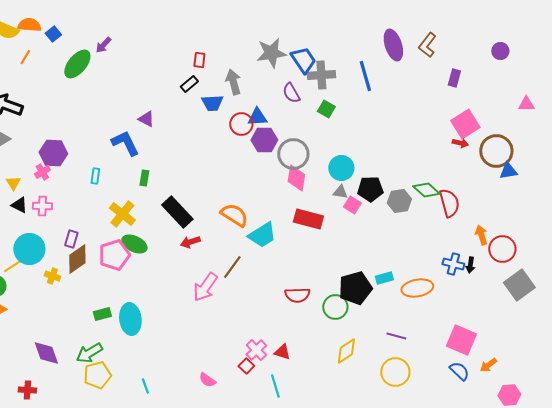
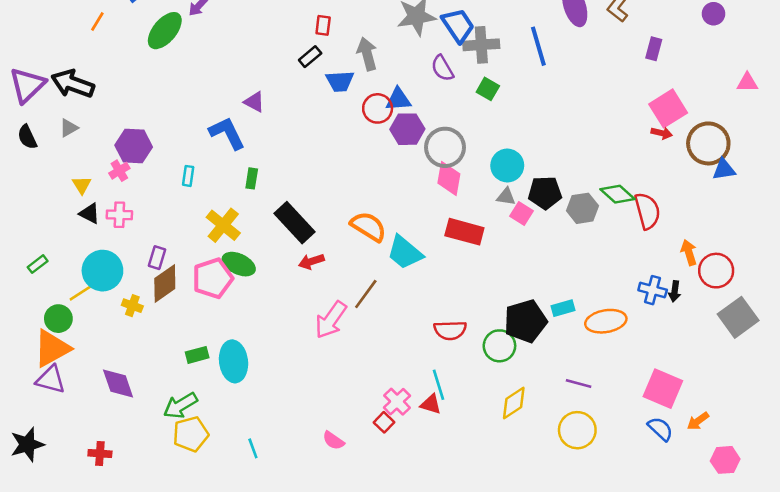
cyan trapezoid: (262, 235) -> (405, 252), turned 72
purple diamond: (46, 353) -> (118, 383), moved
cyan line: (275, 386) -> (438, 385), moved

